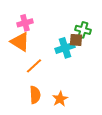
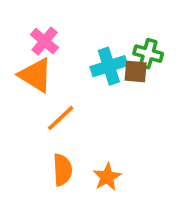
pink cross: (25, 23) -> (45, 41), turned -35
cyan cross: (65, 48) -> (109, 66), moved

